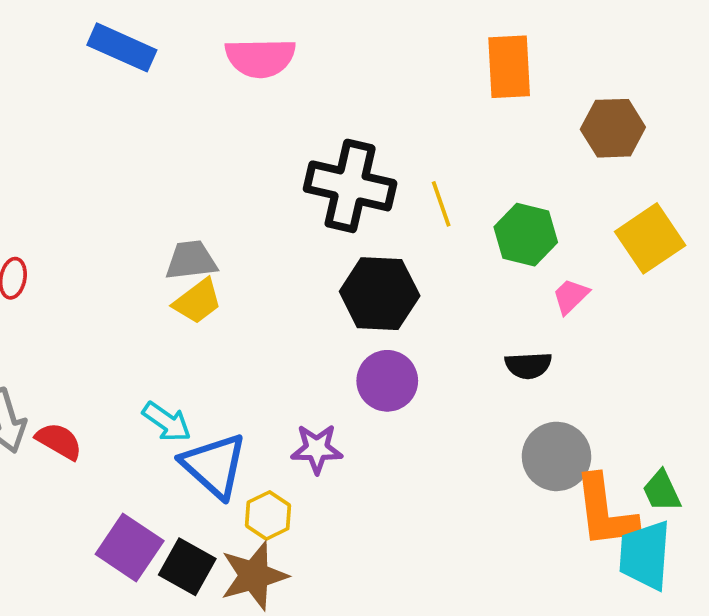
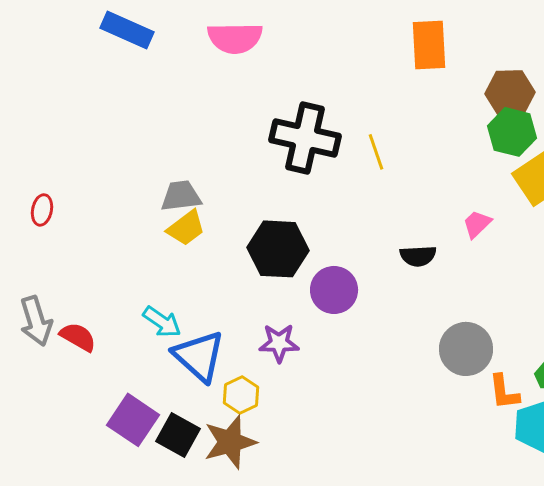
green hexagon: (526, 235) -> (512, 132), moved
black hexagon: (380, 294) -> (278, 249), moved
black semicircle: (528, 365) -> (418, 256), moved
orange L-shape: (605, 512) -> (504, 392), size x0.6

